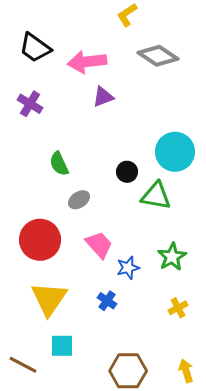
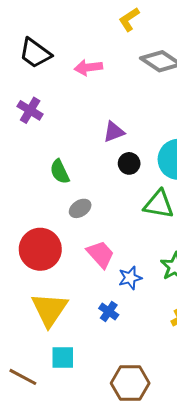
pink arrow: (87, 62) -> (88, 67), size x0.7
purple triangle: (103, 97) -> (114, 132), moved
black circle: (127, 172) -> (129, 163), moved

